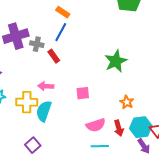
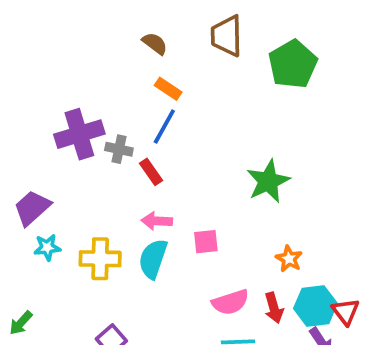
pink arrow: (46, 86) -> (157, 221), moved
cyan semicircle: (44, 111) -> (153, 259), moved

